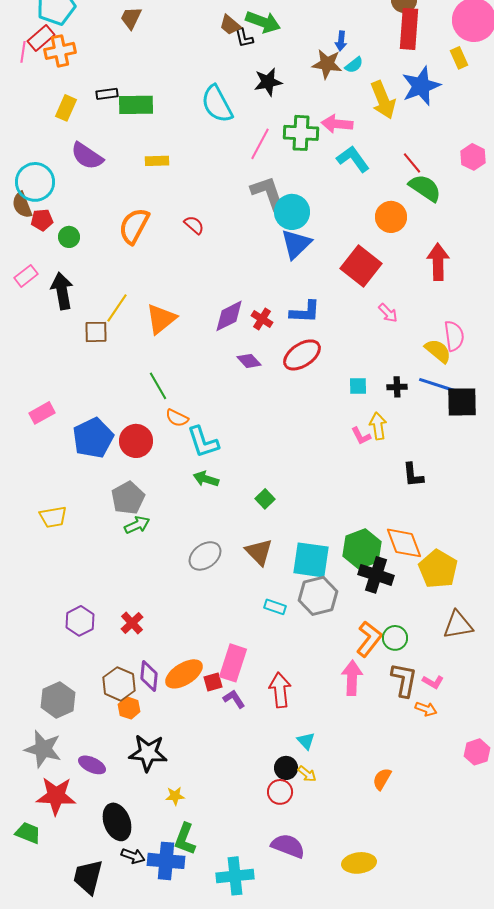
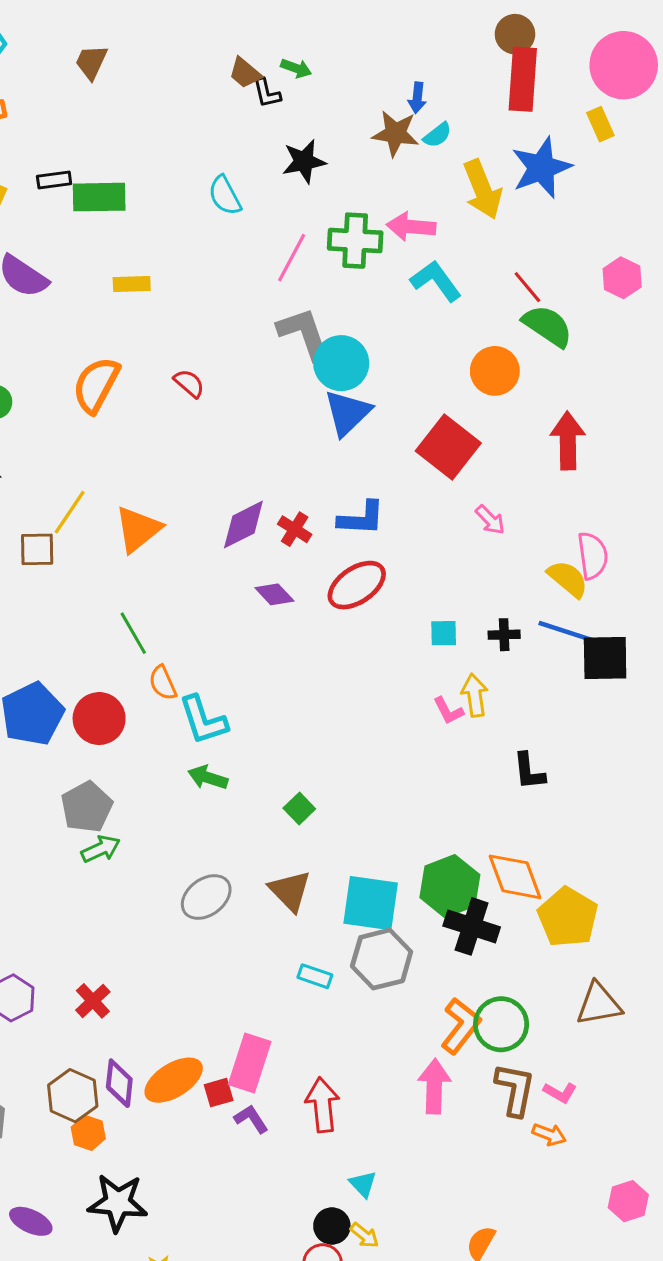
green arrow: (263, 22) -> (296, 68), size x0.6
cyan semicircle: (217, 104) -> (225, 196), size x0.7
orange semicircle: (177, 418) -> (163, 683), turned 40
green circle: (395, 638) -> (501, 1024), size x1.4

